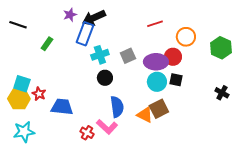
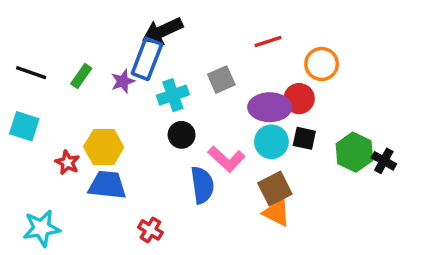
purple star: (70, 15) -> (123, 81), moved
black line: (18, 25) -> (31, 73), moved
green hexagon: (221, 48) -> (354, 152), moved
gray square: (128, 56) -> (221, 80), moved
cyan square: (22, 84) -> (24, 126), moved
yellow hexagon: (19, 99) -> (104, 147), moved
orange triangle: (145, 115) -> (277, 213), moved
pink L-shape: (107, 127) -> (226, 159), moved

